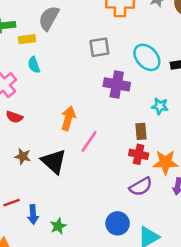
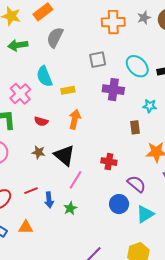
yellow rectangle: (27, 39) -> (68, 90), moved
cyan semicircle: (34, 65) -> (44, 76), size x1.5
red semicircle: (14, 117) -> (41, 121), moved
pink line: (89, 141) -> (76, 180), moved
red cross: (139, 154) -> (109, 162), moved
purple semicircle: (141, 187) -> (136, 184), moved, turned -108

